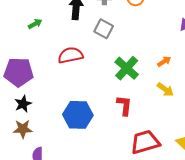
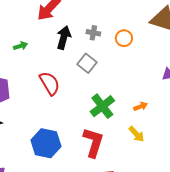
red semicircle: (71, 55) -> (50, 83), turned 60
red L-shape: (124, 105) -> (93, 142), size x1.4

